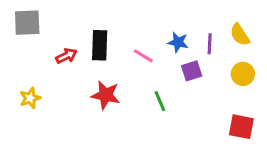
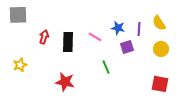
black rectangle: (100, 45) -> (68, 42), moved
red arrow: (66, 56) -> (44, 37), turned -48
red star: (106, 95) -> (65, 82), moved

